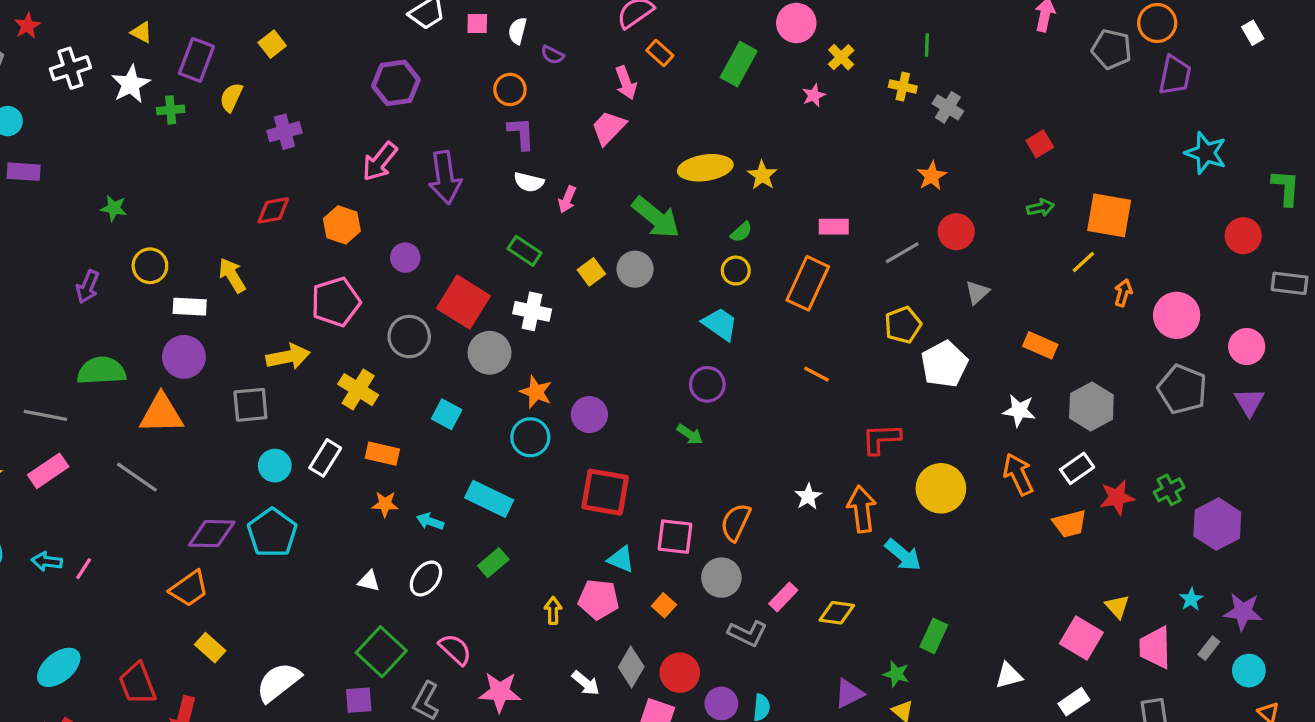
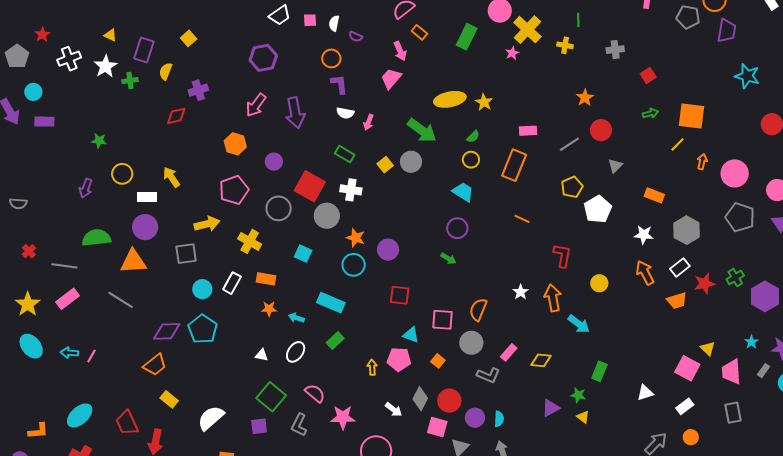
yellow cross: (841, 57) -> (527, 30), size x1.8
gray cross: (948, 107) -> (615, 50), moved, turned -36
red diamond: (273, 210) -> (176, 116), moved
red L-shape: (881, 439) -> (562, 256), turned 105
yellow circle: (941, 488) -> (599, 283), size x0.6
red square: (605, 492) -> (400, 295), size x0.7

